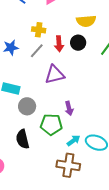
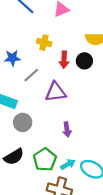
gray line: (37, 51) -> (31, 75), moved
green pentagon: (51, 124) -> (45, 160), moved, turned 30
black semicircle: (23, 139) -> (14, 157), turned -114

